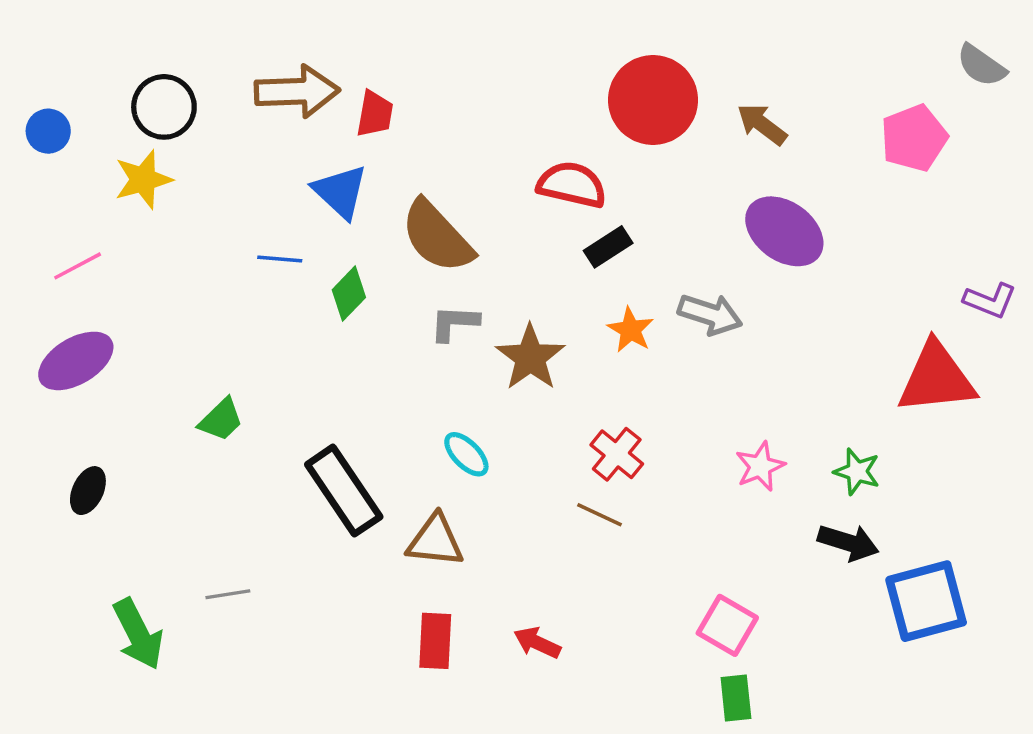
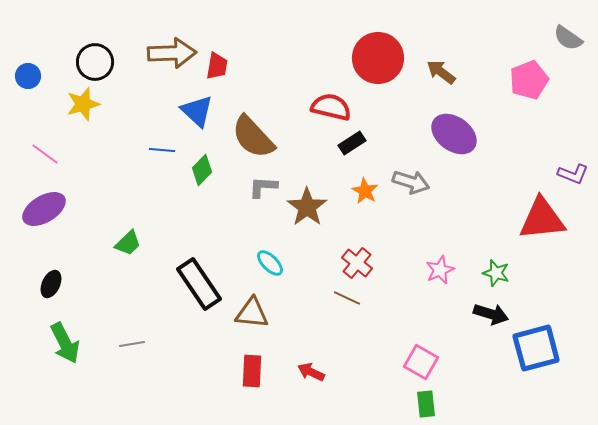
pink line: (78, 266) -> (45, 154), turned 64
green arrow: (138, 634) -> (65, 343), moved

